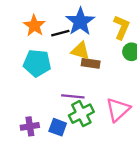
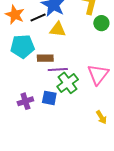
brown rectangle: (91, 63) -> (45, 58), moved

